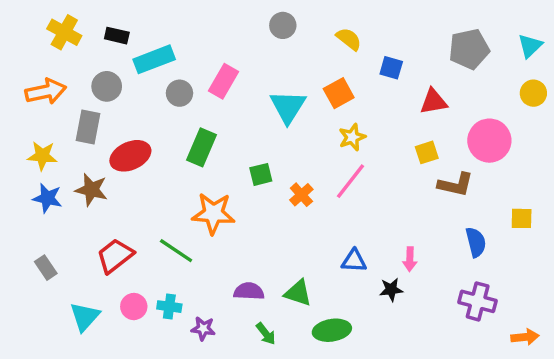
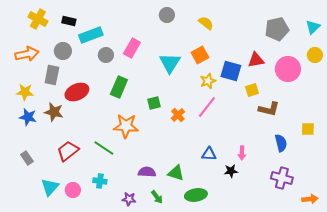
blue square: (391, 68) -> (231, 71), moved, size x1.5
pink circle: (489, 141) -> (288, 69), moved
pink circle: (134, 307) -> (73, 190), moved
purple star: (203, 329) -> (129, 199), moved

